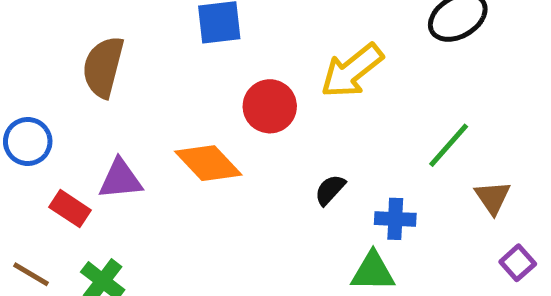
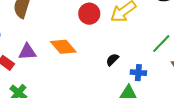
red circle: (270, 106) -> (89, 14), moved

